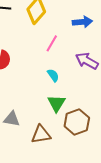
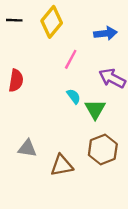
green triangle: (57, 103) -> (95, 109), moved

